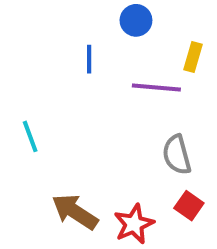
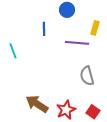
cyan line: (30, 136) -> (13, 51), moved
red square: (189, 206) -> (93, 112), moved

